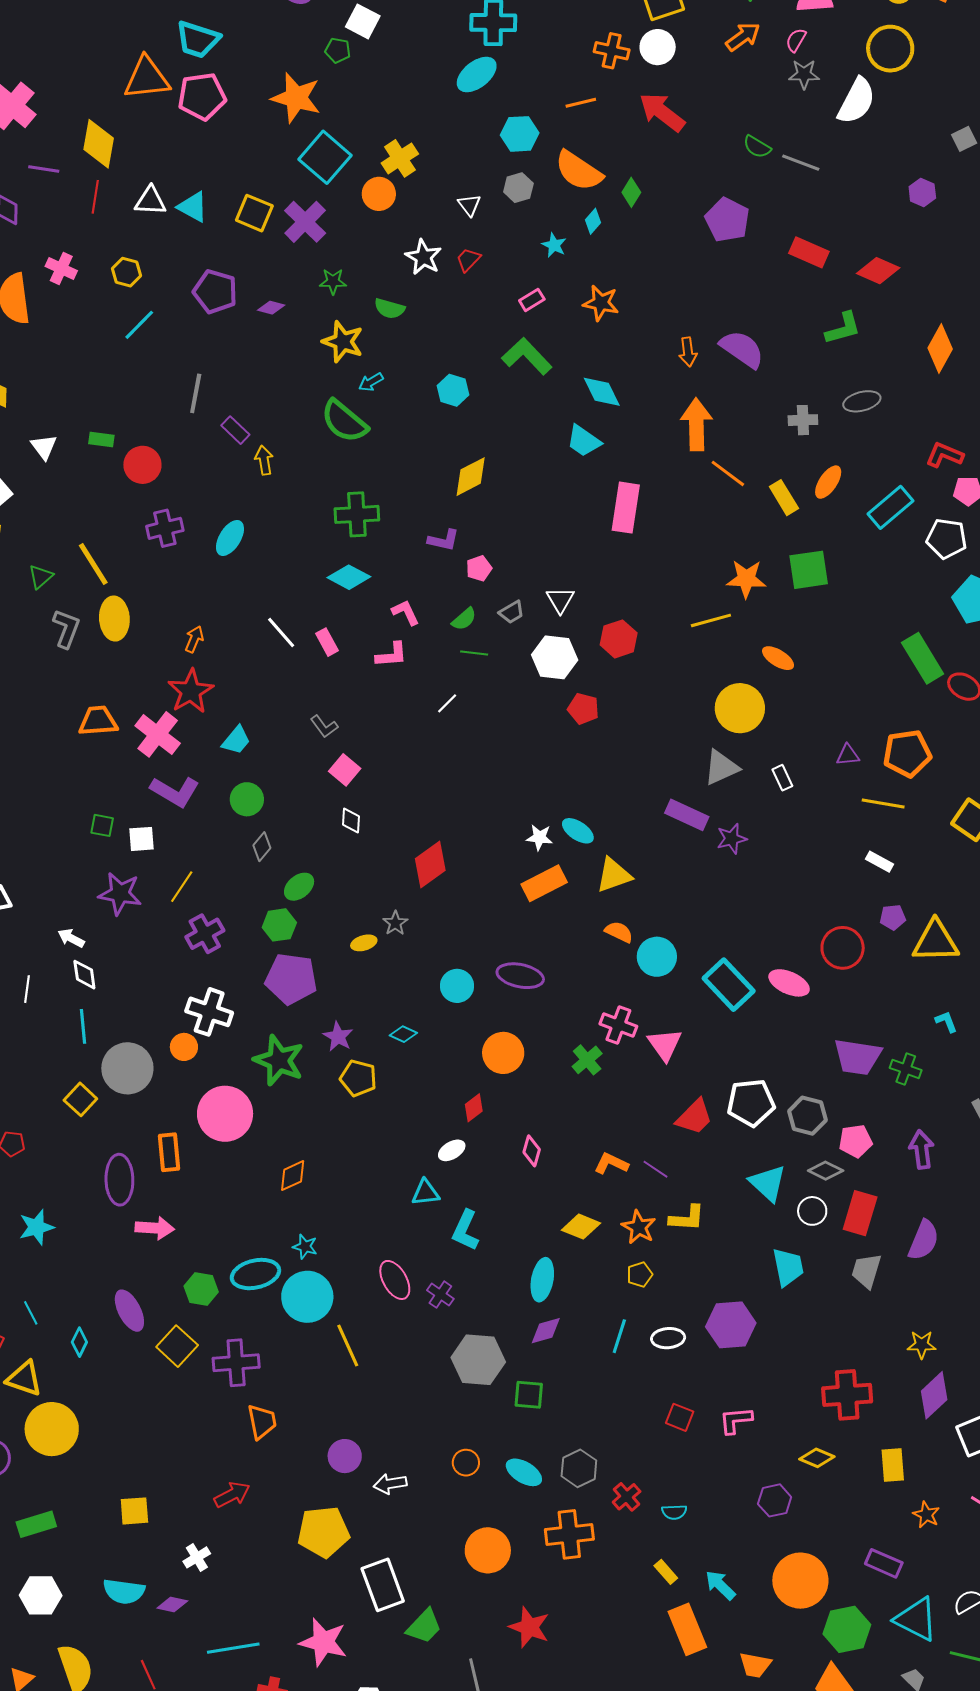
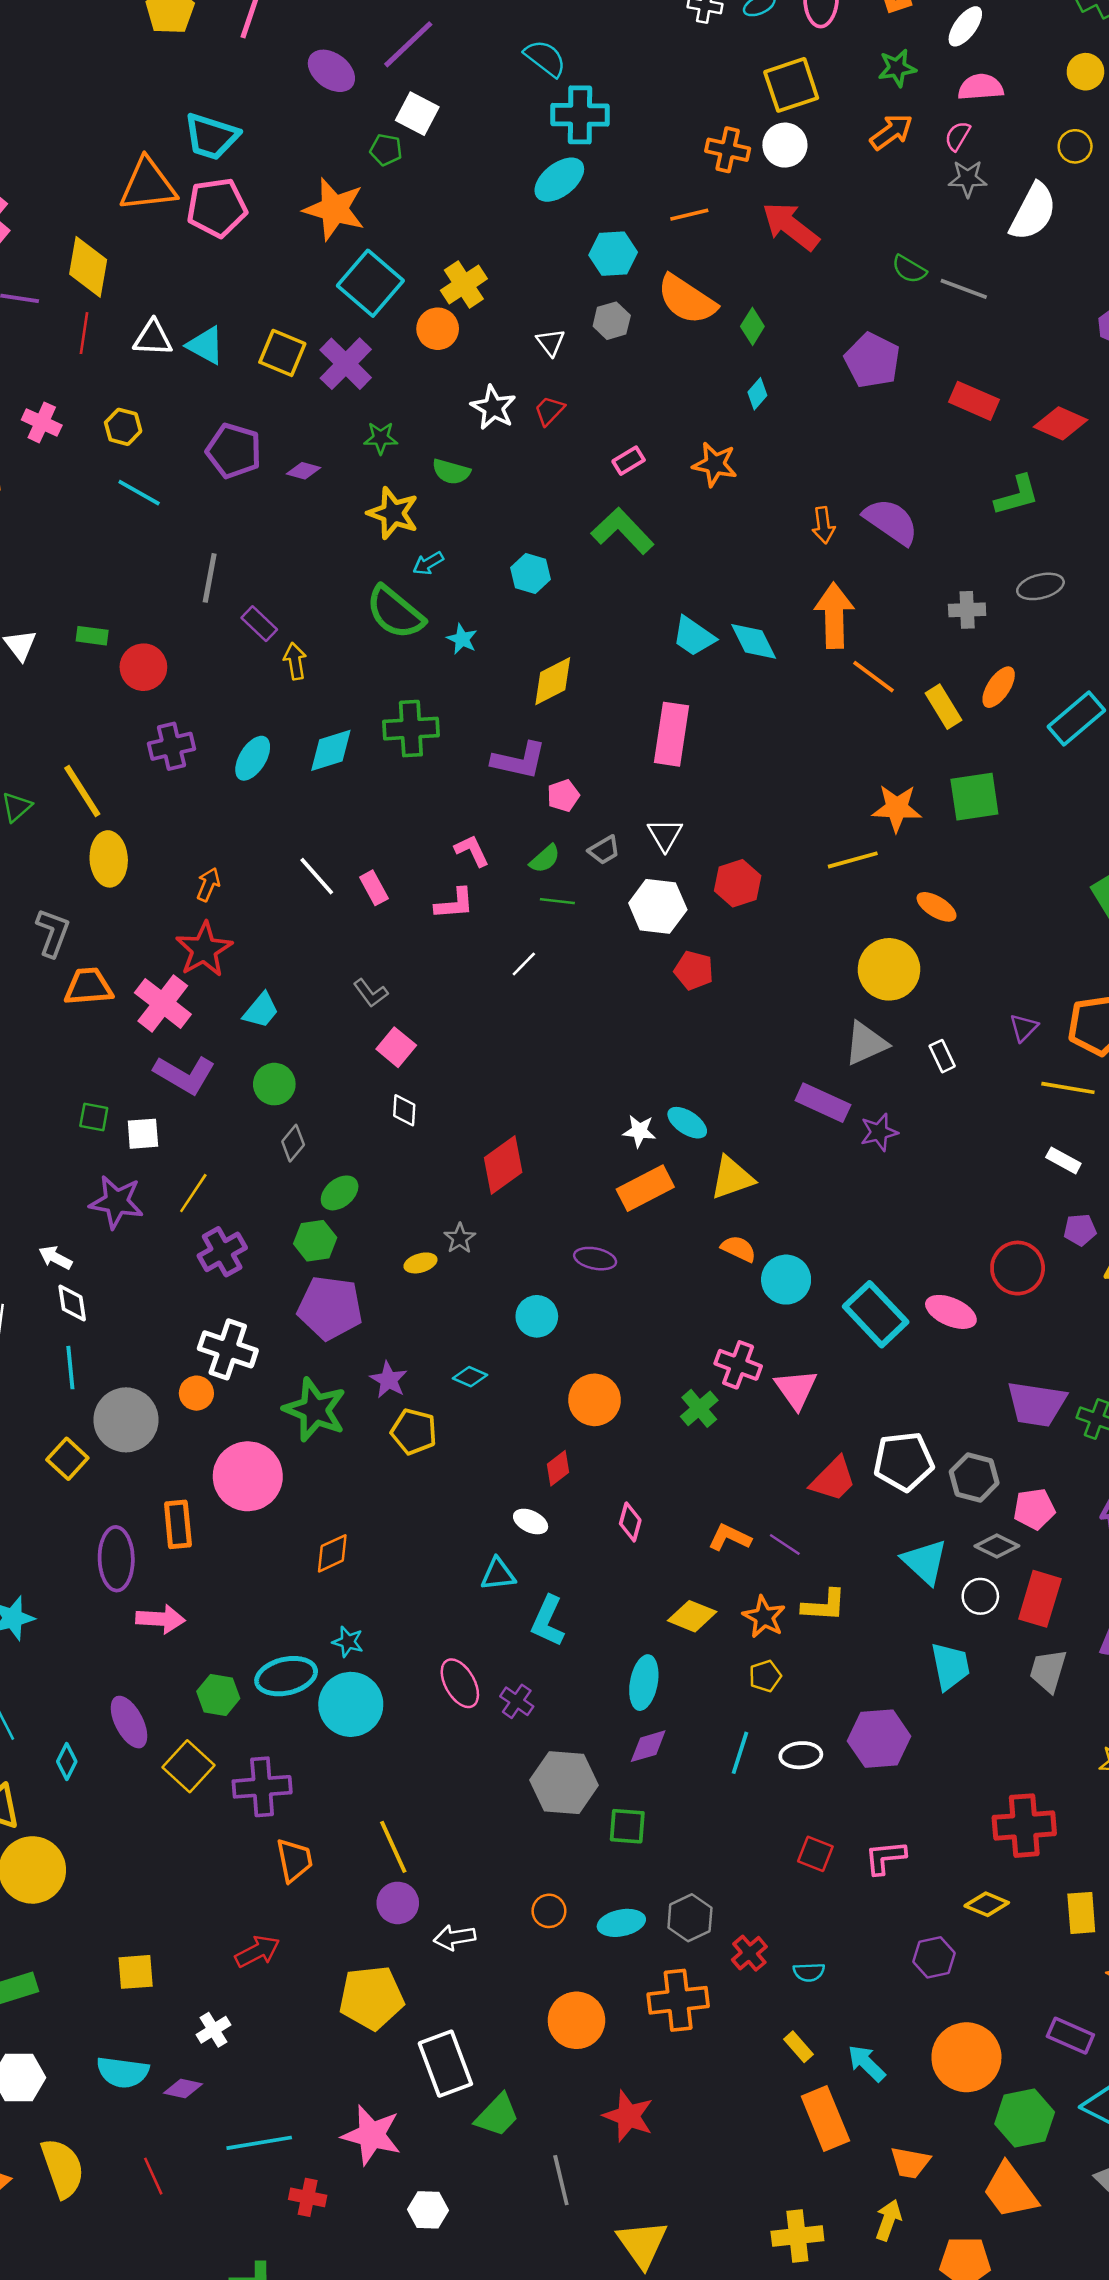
yellow circle: (890, 49) -> (1075, 146), size x0.6
cyan diamond: (593, 221) -> (757, 394), moved
cyan star: (554, 245) -> (462, 639), moved
cyan line: (139, 325) -> (139, 493), turned 75
cyan diamond: (602, 392) -> (754, 641), moved
pink rectangle: (626, 508) -> (671, 734), moved
purple L-shape: (444, 540) -> (519, 760), size x1.4
cyan diamond: (349, 577) -> (331, 750), moved, turned -45
gray L-shape: (66, 629) -> (53, 933), moved
purple triangle: (848, 755) -> (1024, 1028), turned -40
purple ellipse: (520, 976) -> (595, 1259), moved, size x0.7
white ellipse: (452, 1150) -> (531, 1522), turned 56
yellow line: (348, 1345) -> (393, 1847), moved
cyan ellipse: (524, 1472) -> (621, 1923), turned -42

